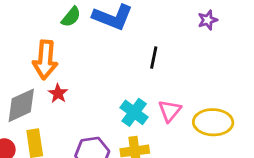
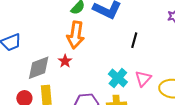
orange arrow: (45, 60) -> (76, 35), moved

